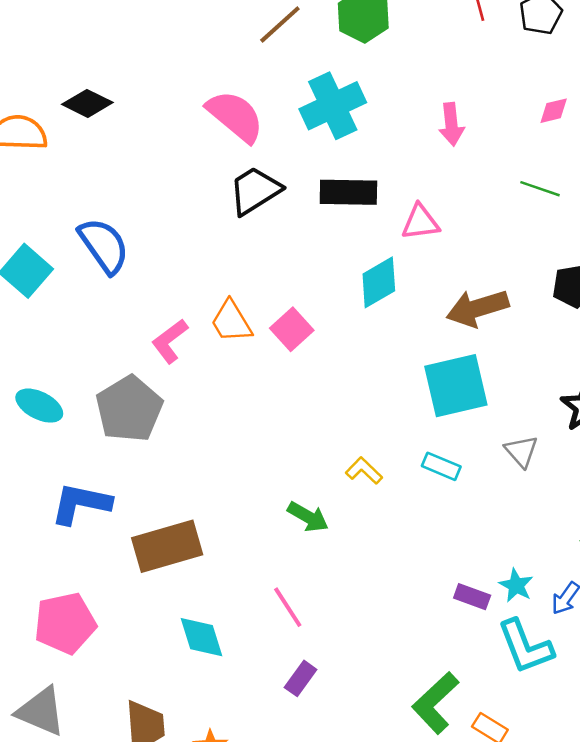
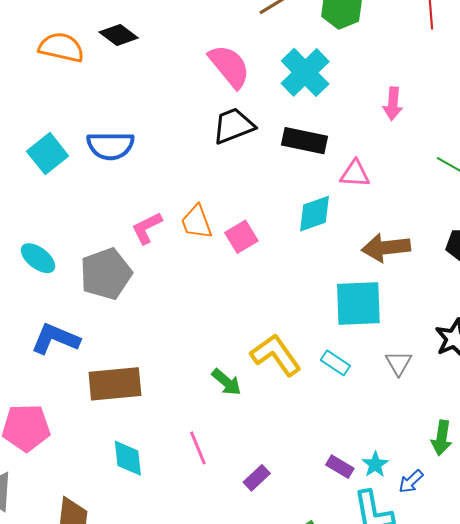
cyan cross: (333, 106) -> (305, 72), turned -30
blue semicircle: (104, 246) -> (110, 146), turned 114
yellow L-shape: (364, 471) -> (276, 355), size x1.8
purple rectangle: (301, 678) -> (257, 478), moved

